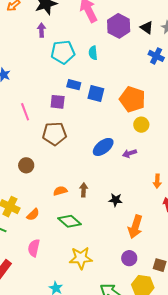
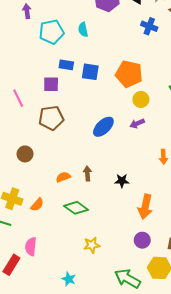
purple arrow: (130, 153) -> (137, 123), moved
pink semicircle: (34, 248) -> (31, 246), moved
yellow star: (81, 258) -> (92, 245), size x0.7

